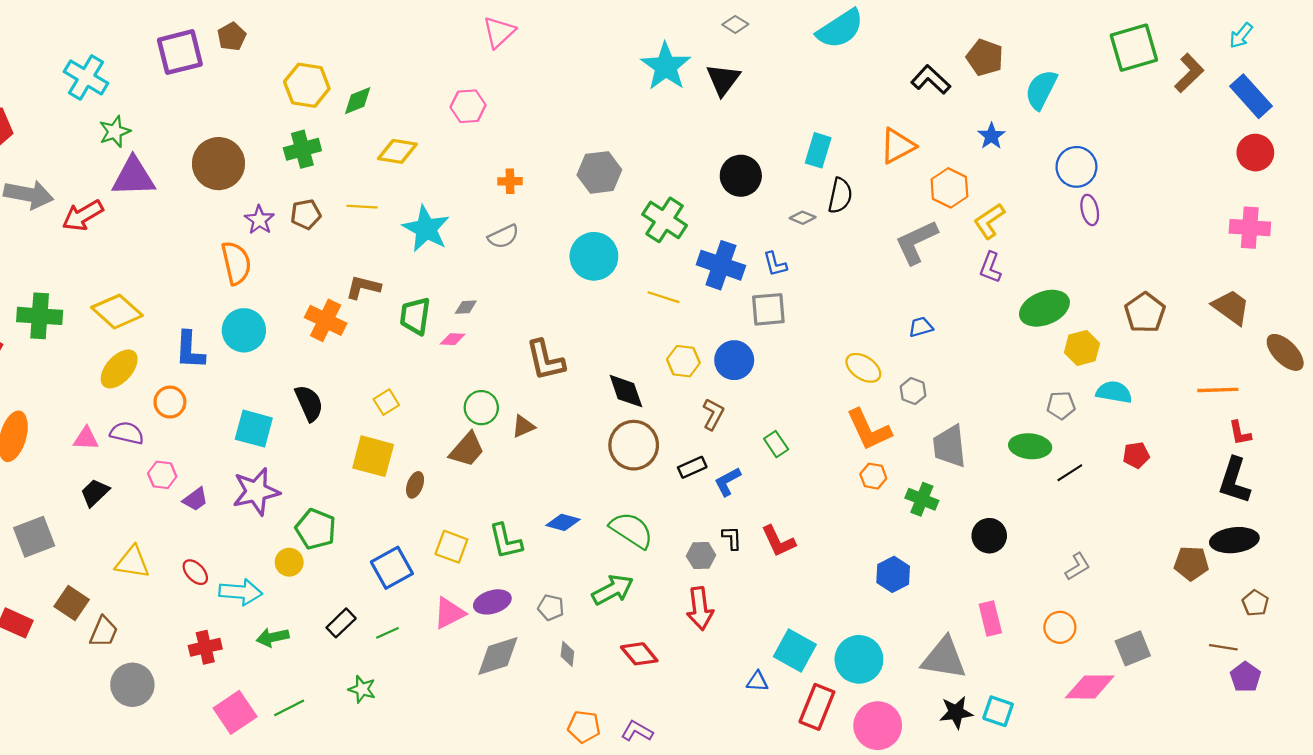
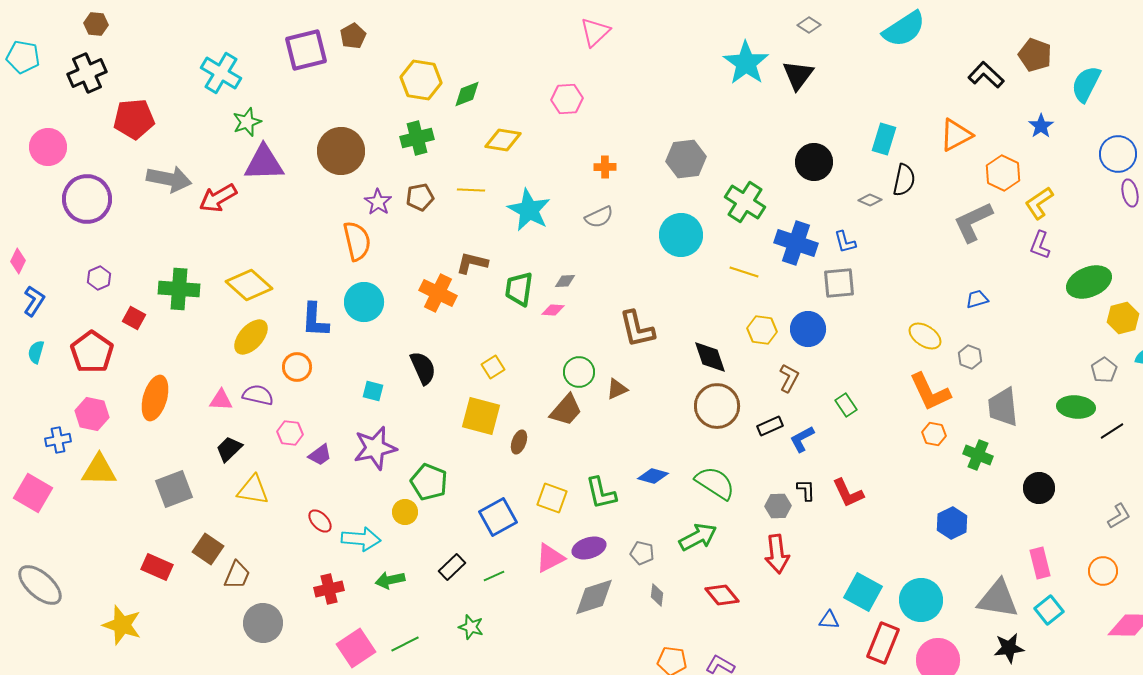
gray pentagon: (1061, 405) -> (1104, 370), turned -30
cyan square: (254, 429) -> (373, 391), size x0.6
yellow triangle: (132, 562) -> (253, 490), moved
cyan square: (998, 711) -> (1049, 610), moved, turned 32

